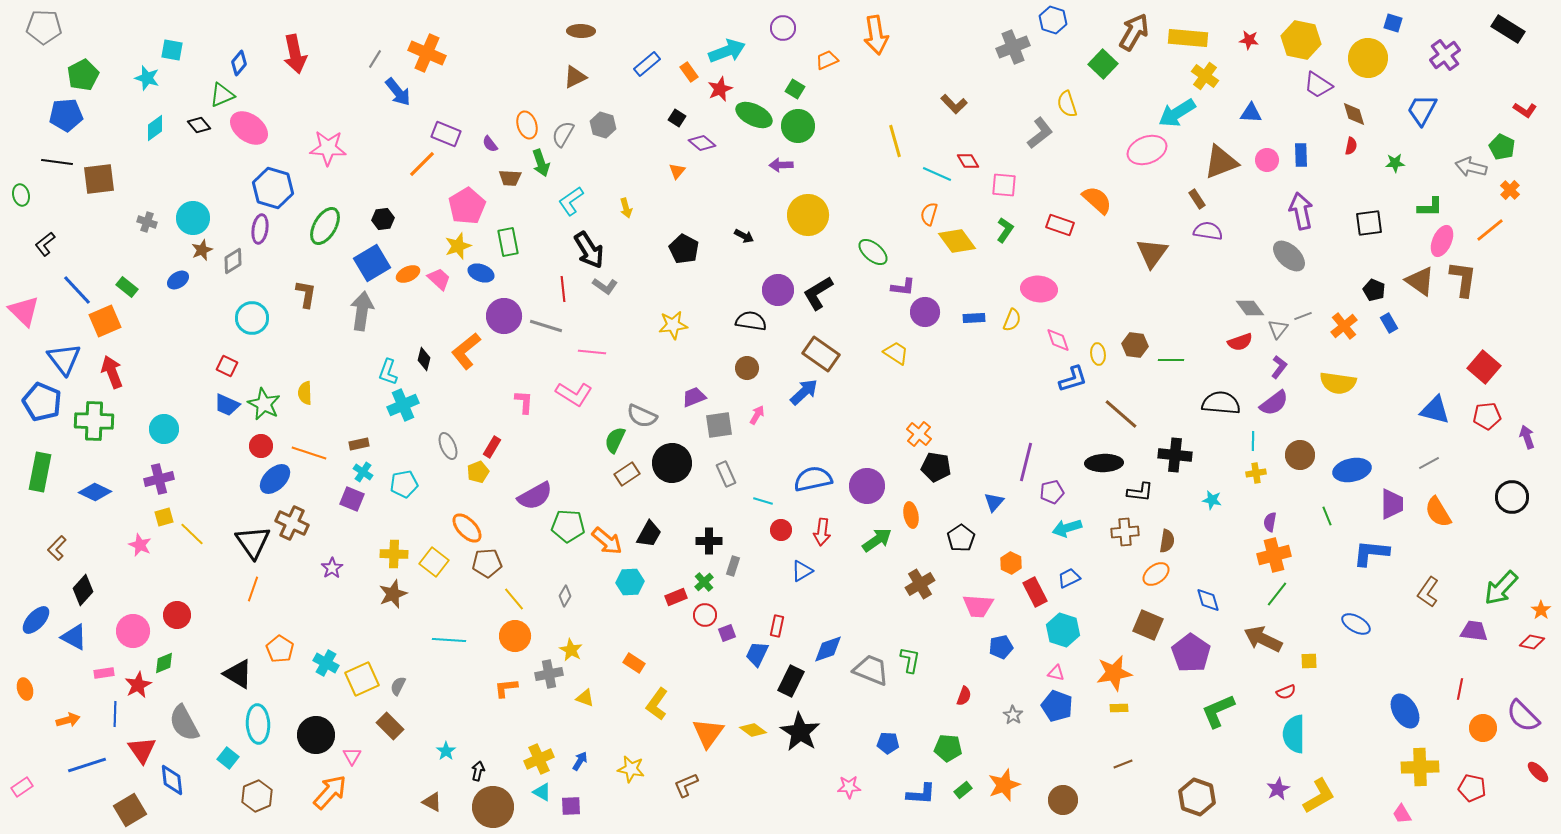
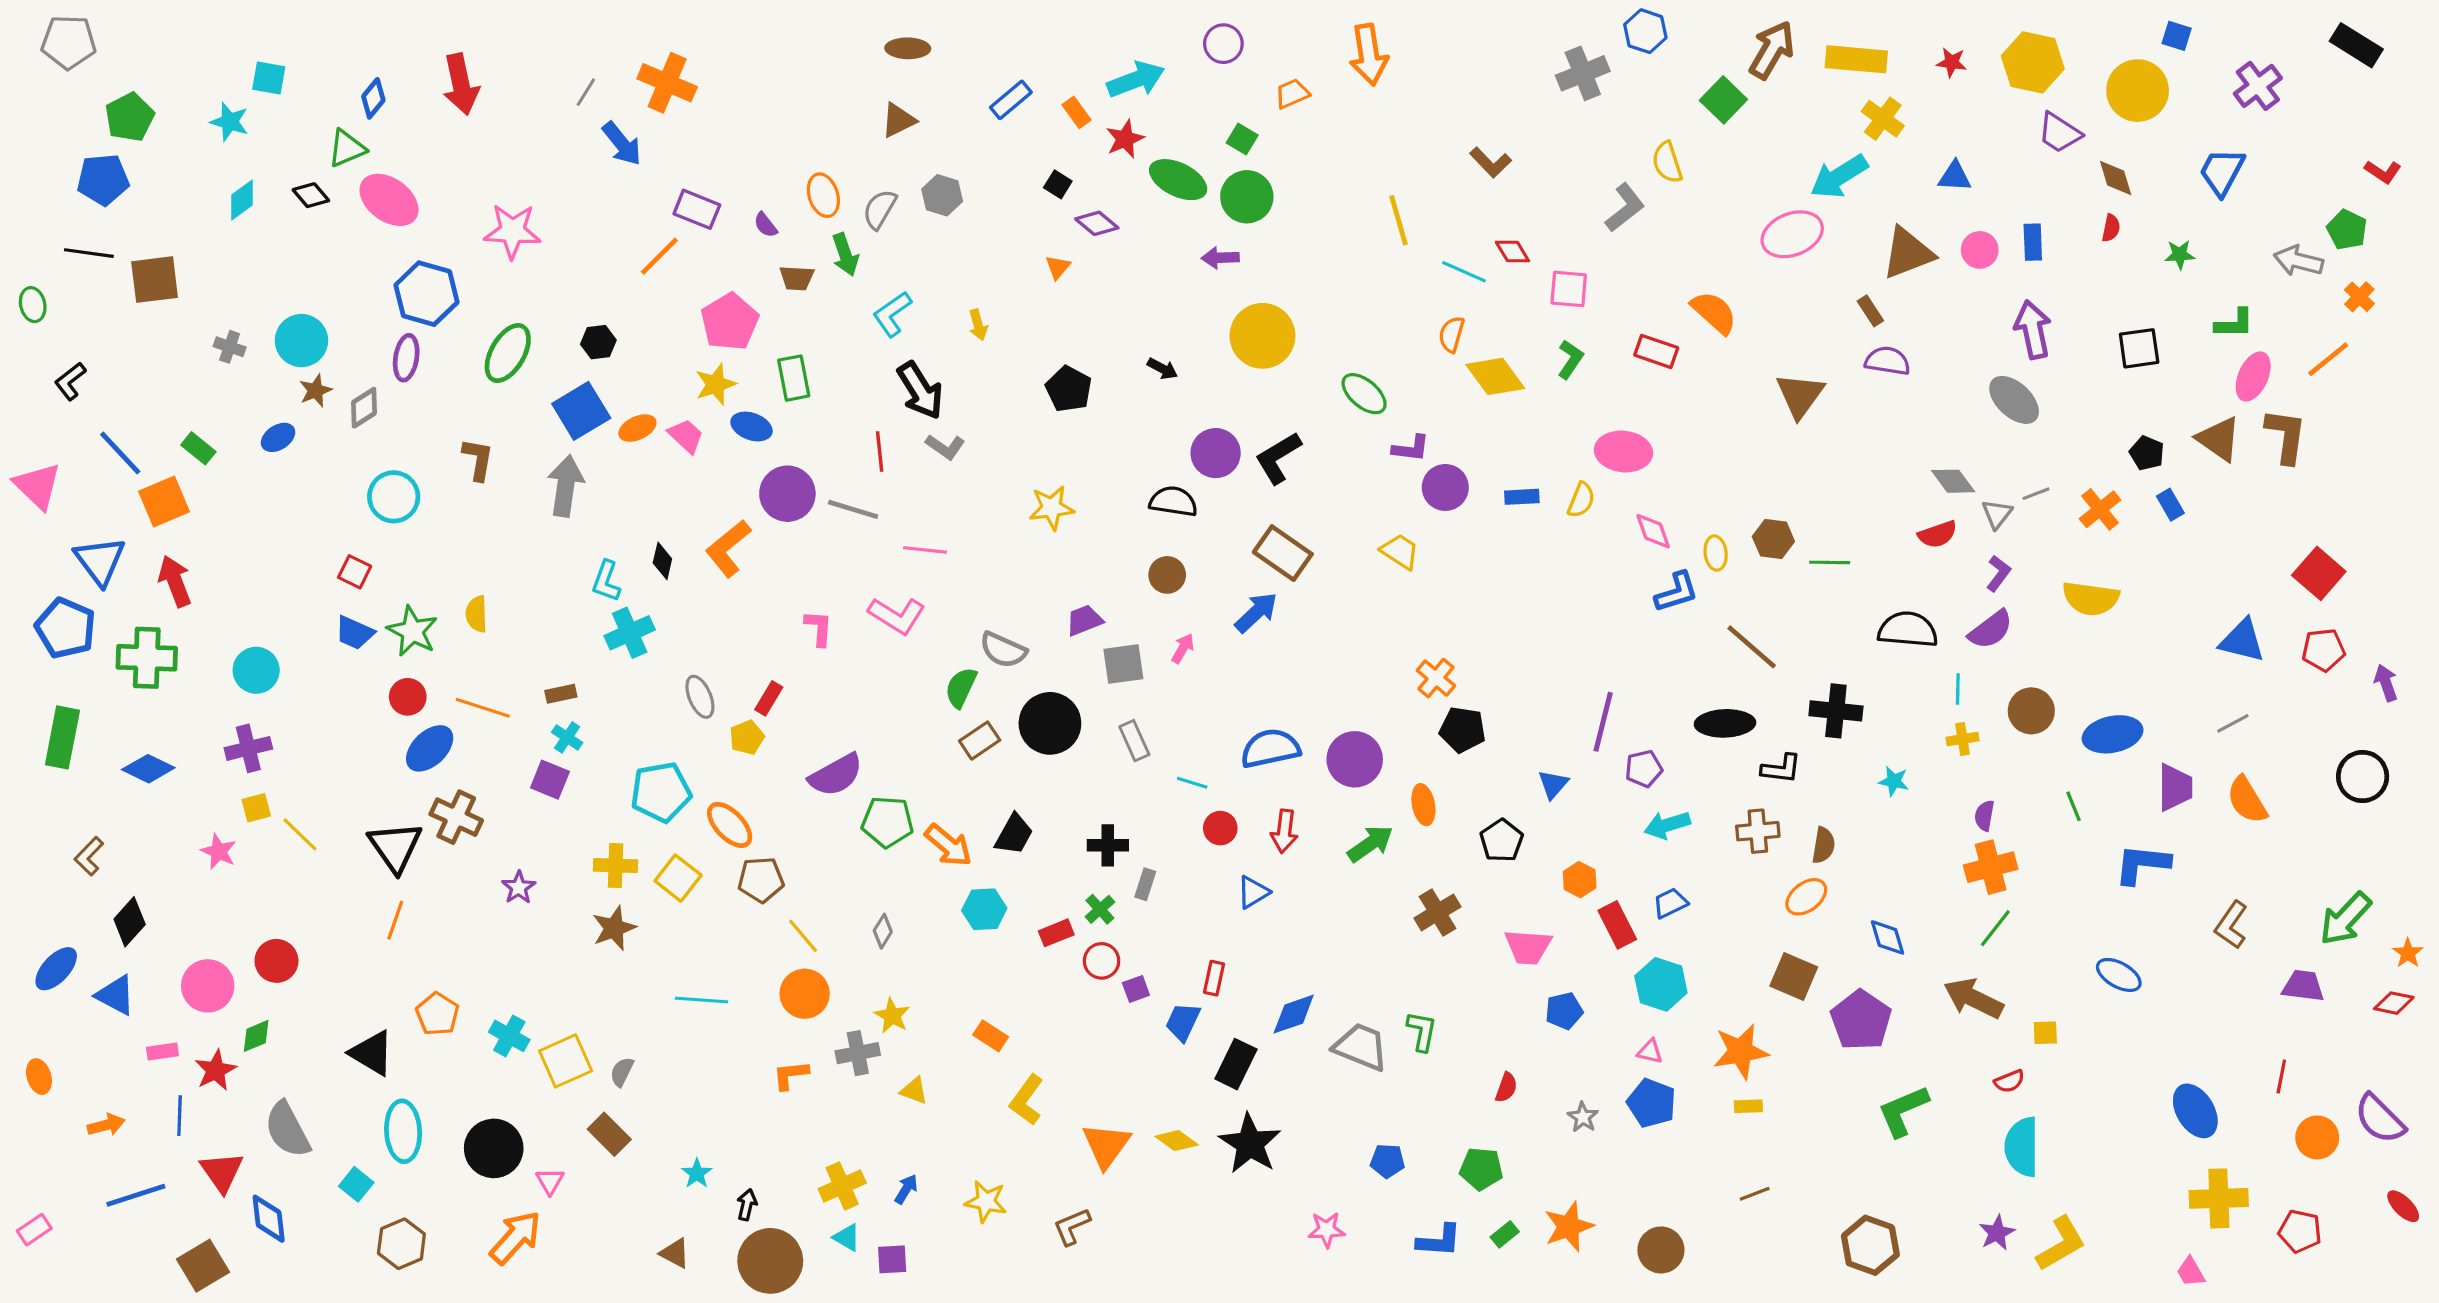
cyan pentagon: (404, 484) -> (661, 792), moved, size x1.4

